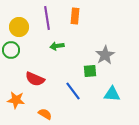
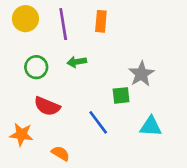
yellow circle: (19, 27) -> (25, 19), moved
green circle: (11, 50) -> (36, 67), moved

